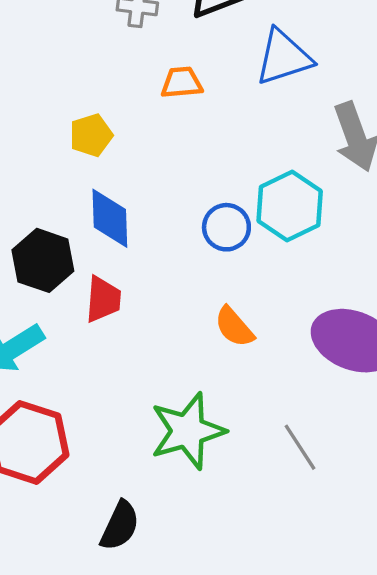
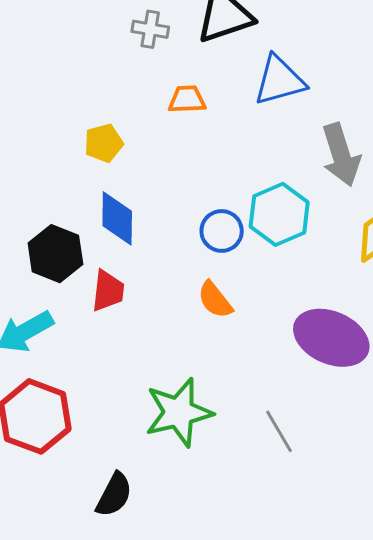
orange semicircle: (234, 327) -> (215, 300), moved

